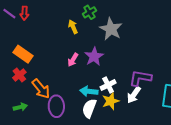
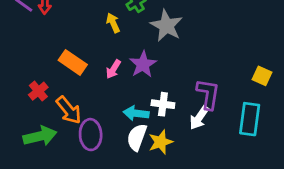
orange rectangle: (23, 54) -> (73, 62), moved
purple L-shape: (140, 78) -> (208, 94), turned 90
white cross: (108, 85) -> (163, 104), turned 35
yellow star: (111, 101) -> (161, 142), moved
green arrow: (20, 107) -> (40, 136), size x1.6

